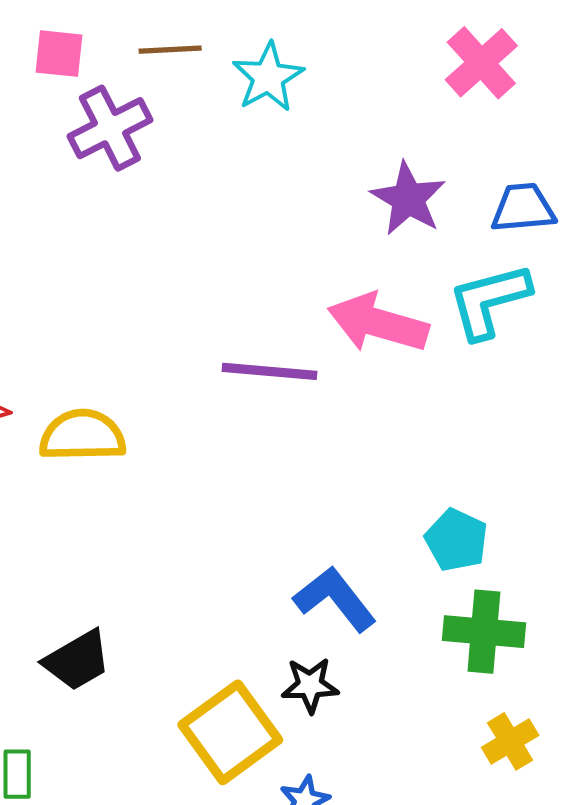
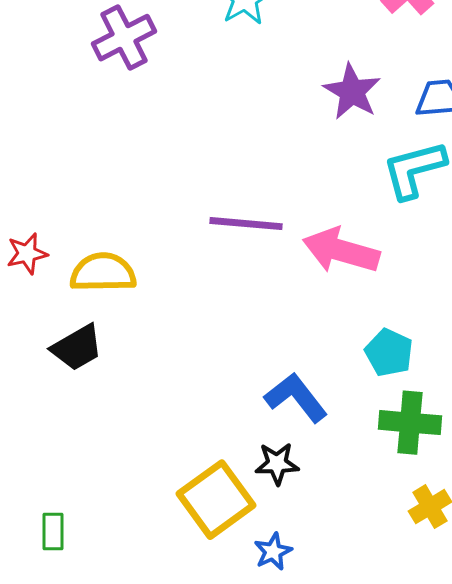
pink arrow: (378, 323) -> (341, 251), moved
black trapezoid: (77, 660) -> (77, 348), moved

